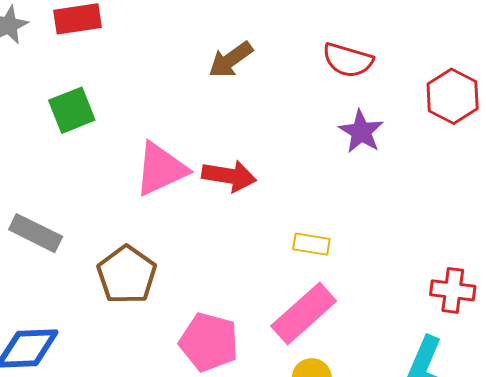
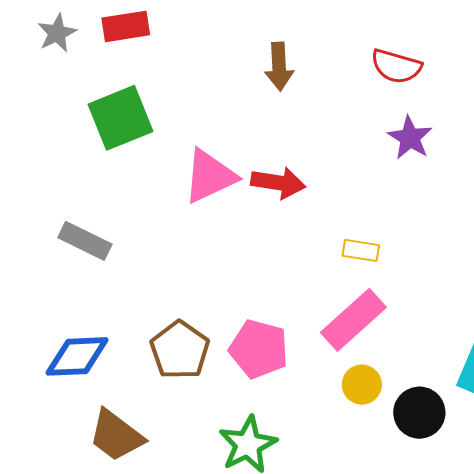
brown arrow: (231, 60) -> (279, 66), turned -57
green square: (72, 110) -> (121, 118), size x1.4
brown pentagon: (127, 275) -> (180, 350), moved

